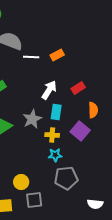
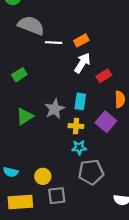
white arrow: (49, 90) -> (82, 63), moved

